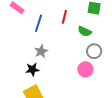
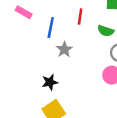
gray star: (41, 51) -> (64, 49), moved

